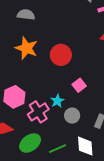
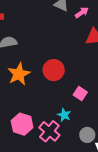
orange star: (26, 48) -> (19, 74), turned -30
gray circle: (72, 116) -> (87, 135), moved

